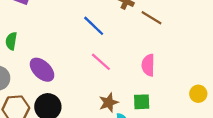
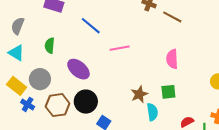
blue line: (94, 26) -> (91, 26), moved
pink line: (101, 62) -> (120, 48), moved, turned -48

